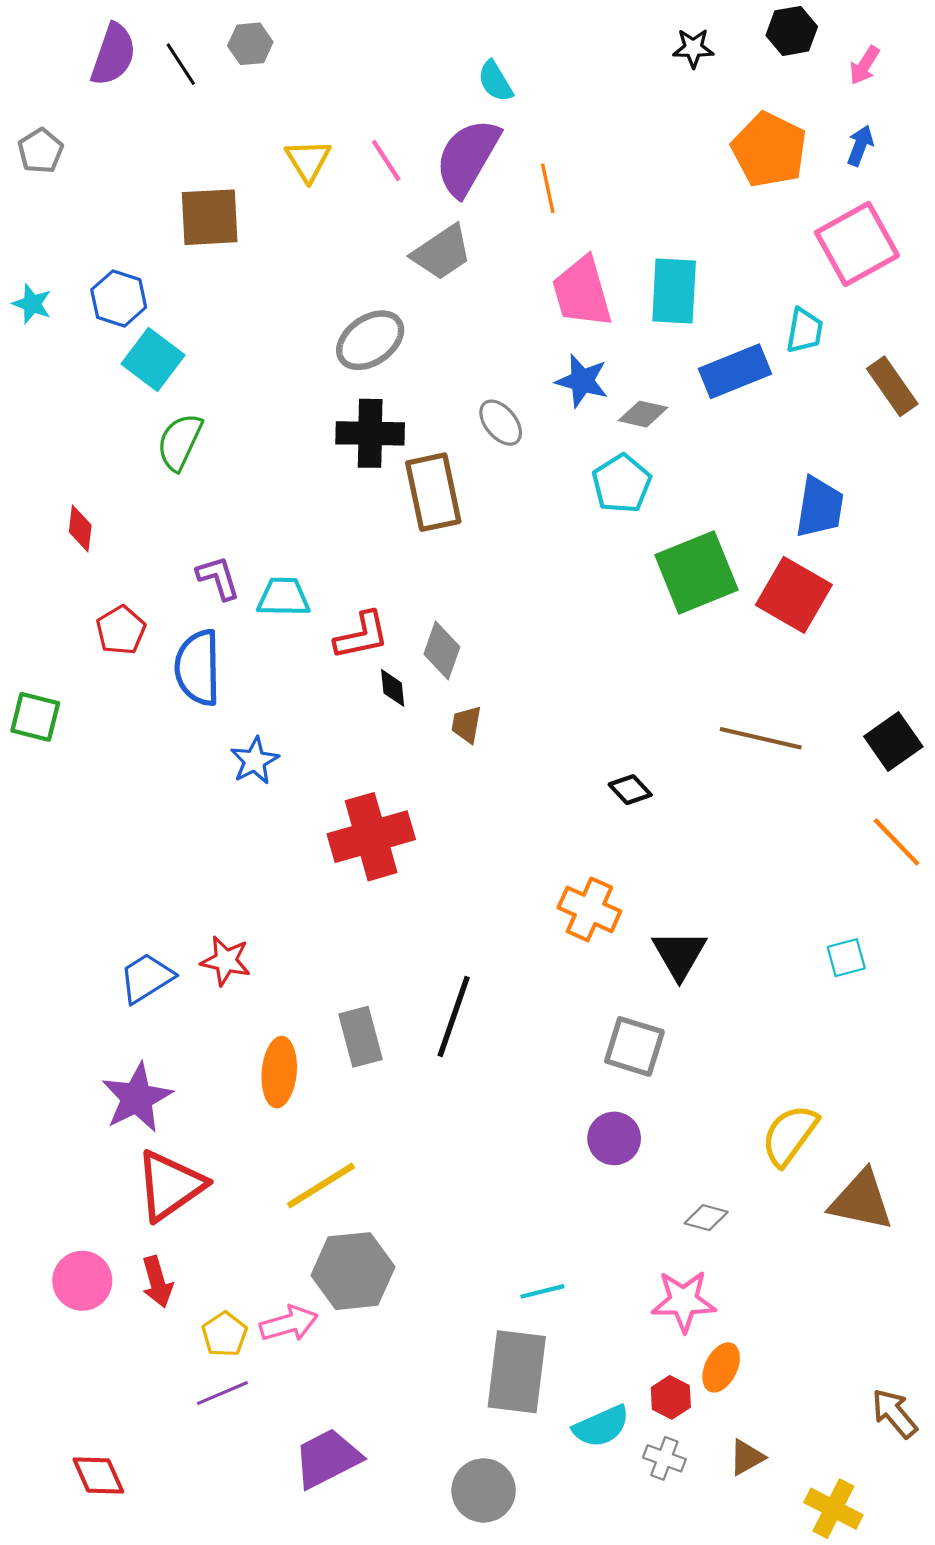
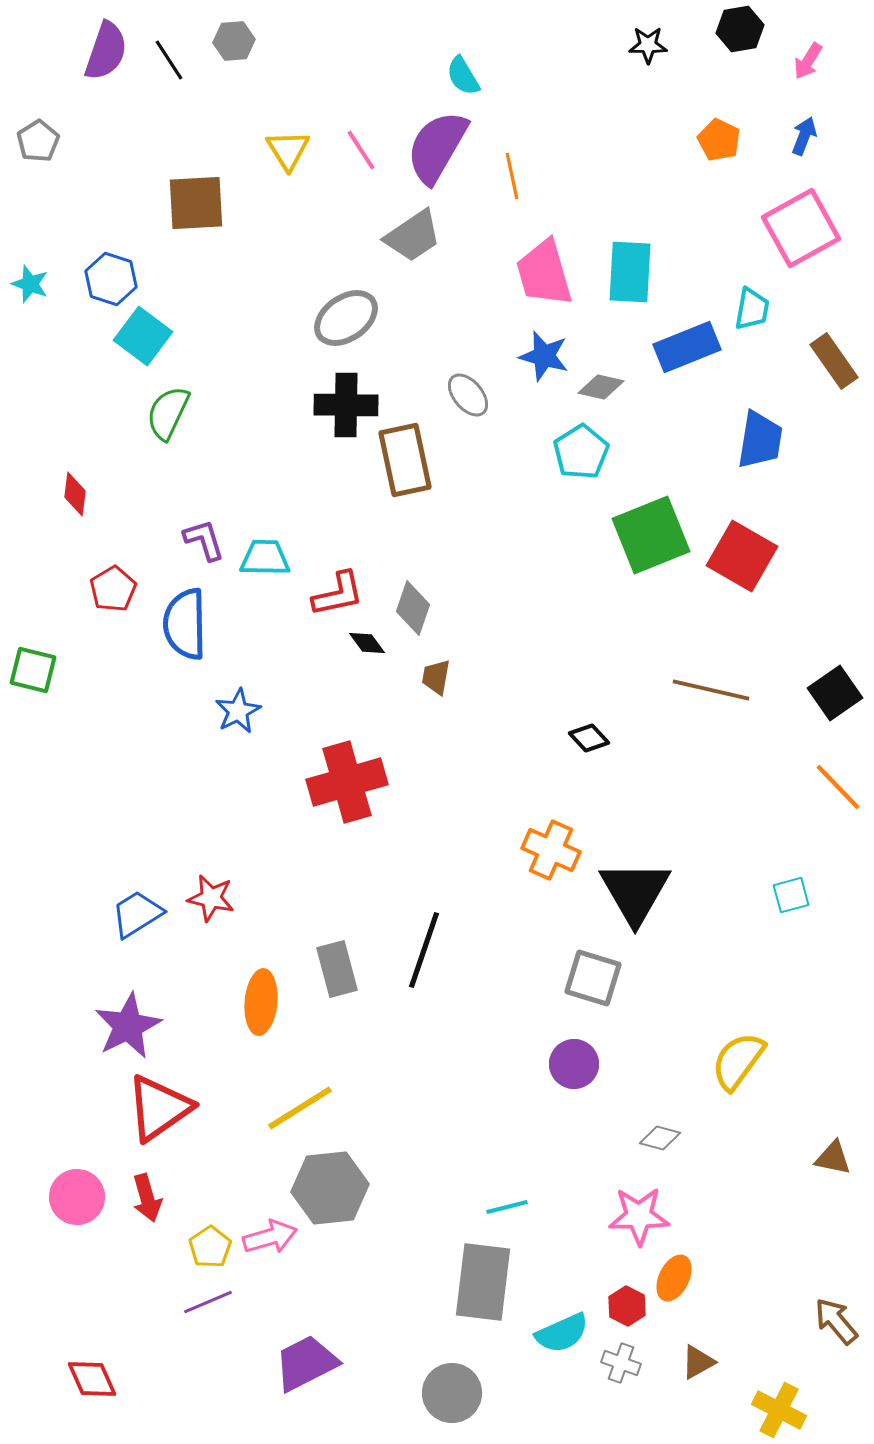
orange pentagon: (769, 150) -> (719, 140), size x0.6
blue trapezoid: (820, 507) -> (760, 440), moved
black diamond: (393, 688) -> (367, 643), turned -30
black triangle: (679, 954) -> (635, 892), size x1.4
brown triangle: (861, 1200) -> (833, 1158), moved, size x0.6

